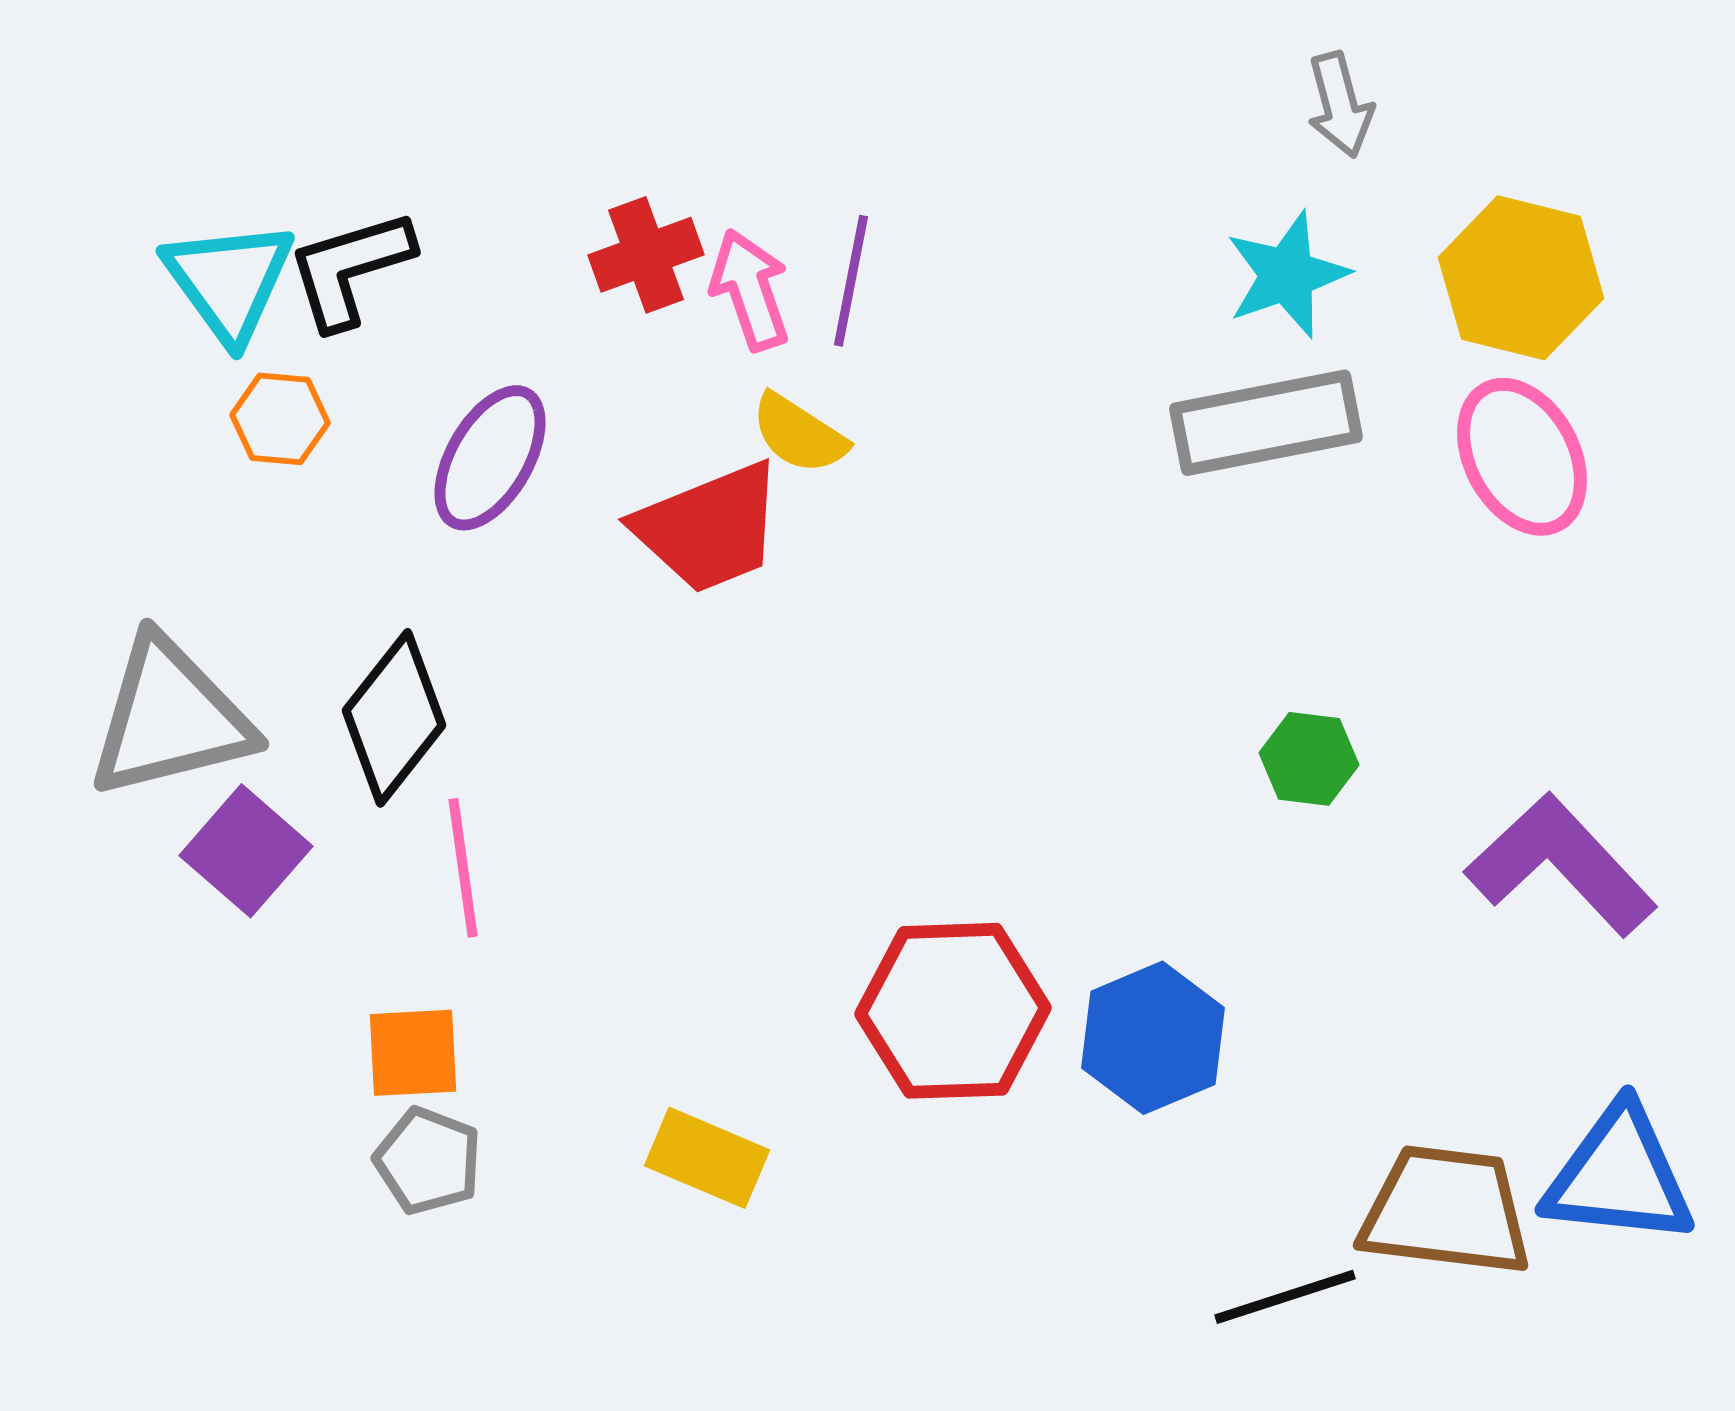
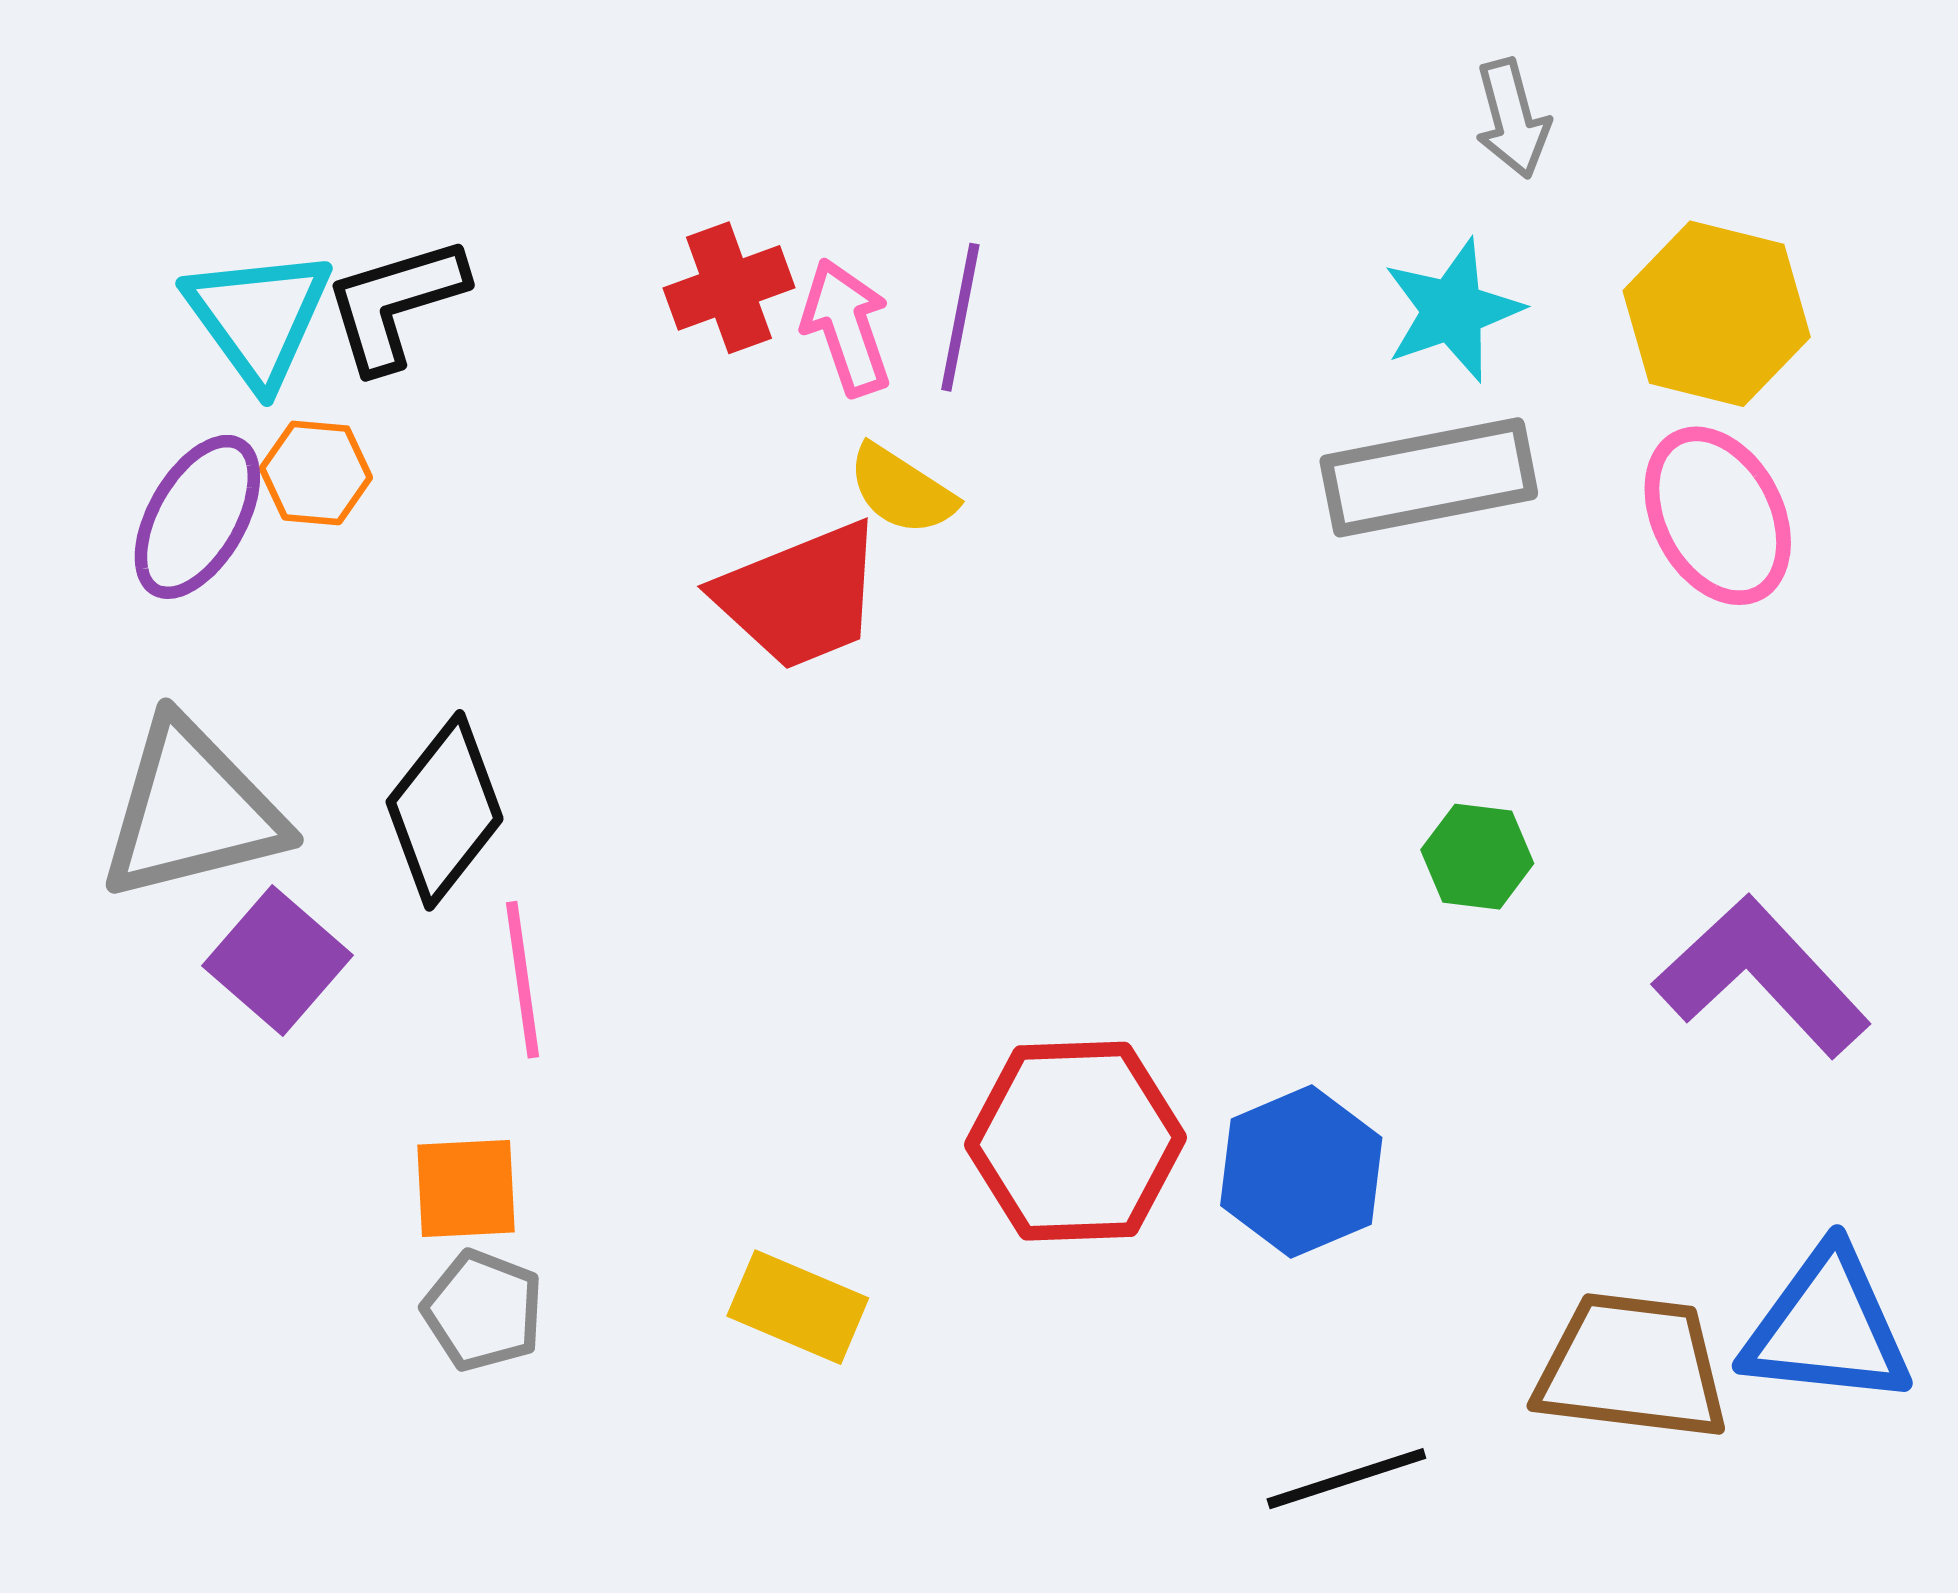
purple ellipse: (490, 458) -> (197, 517), moved
black line: (1285, 1297) -> (1346, 1479), moved

